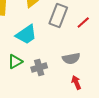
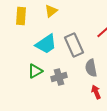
gray rectangle: (58, 16) -> (74, 45), moved, turned -45
gray semicircle: (71, 58) -> (91, 68), turned 90

